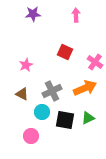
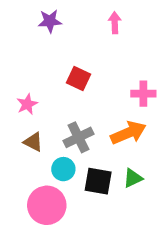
red square: (65, 52) -> (78, 78), moved
pink cross: (95, 62) -> (143, 94), turned -35
pink star: (26, 65) -> (27, 104), moved
pink circle: (31, 136) -> (47, 205), size x1.6

